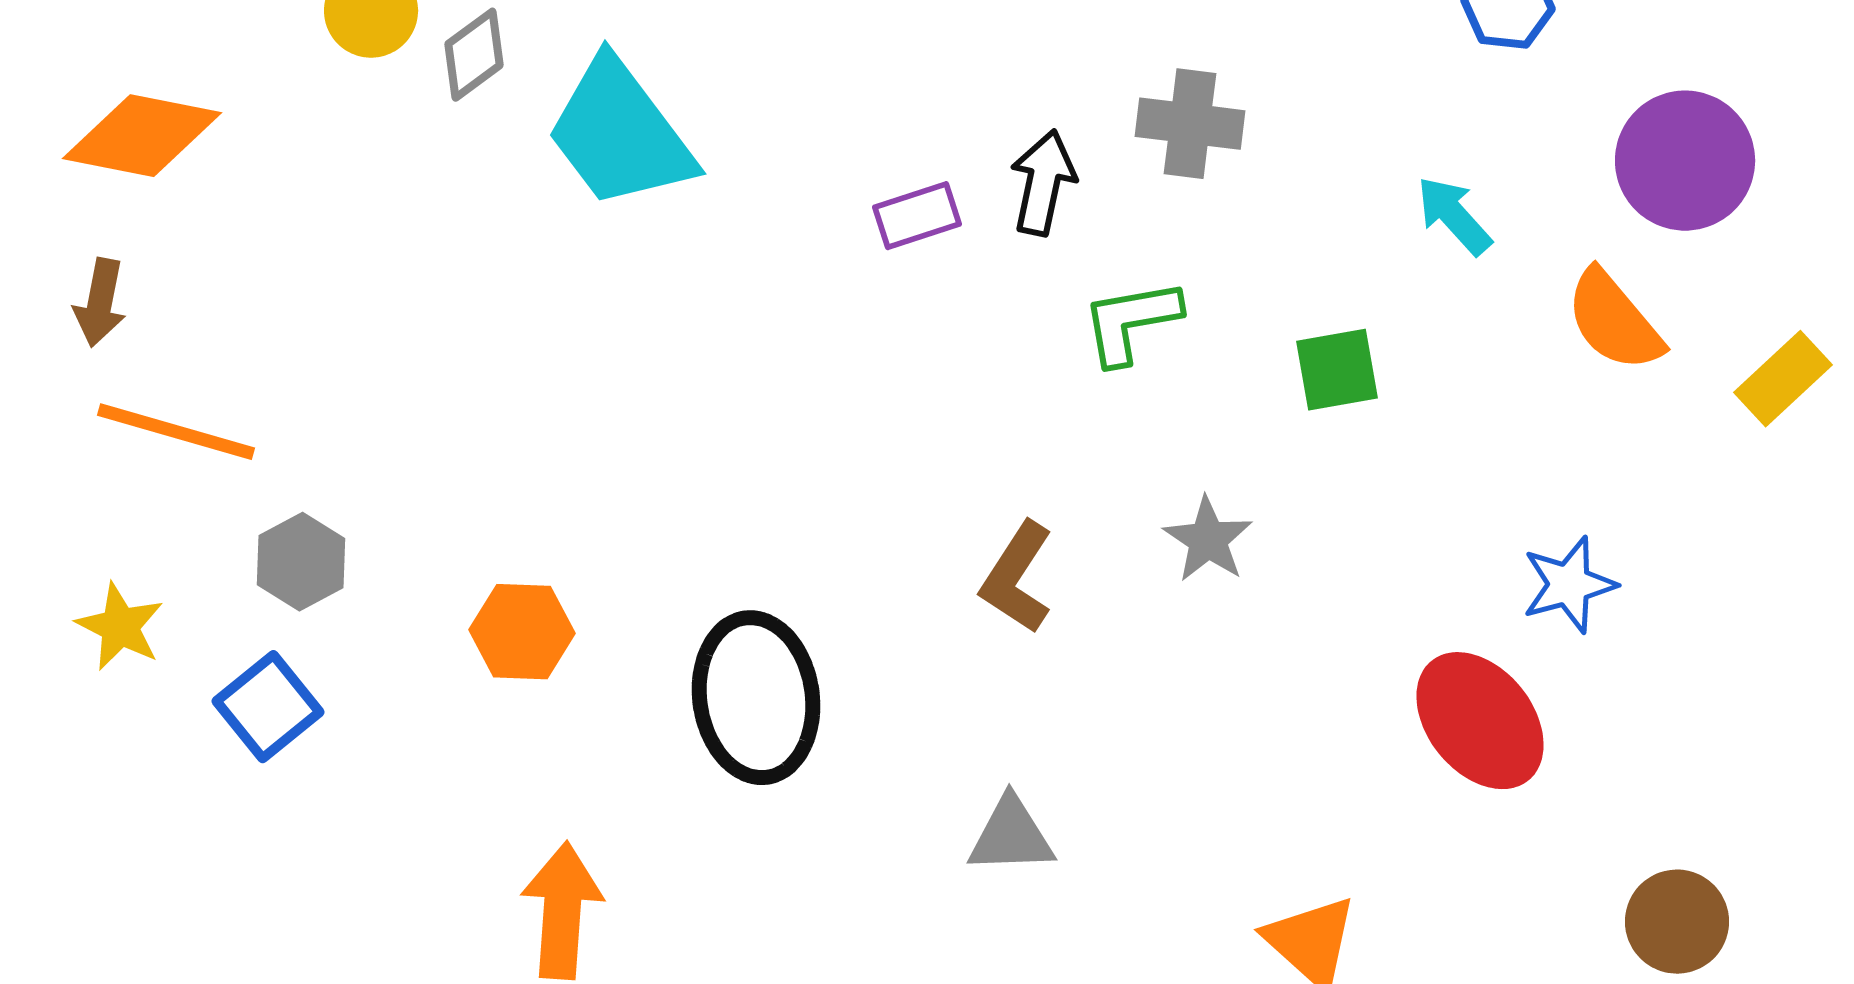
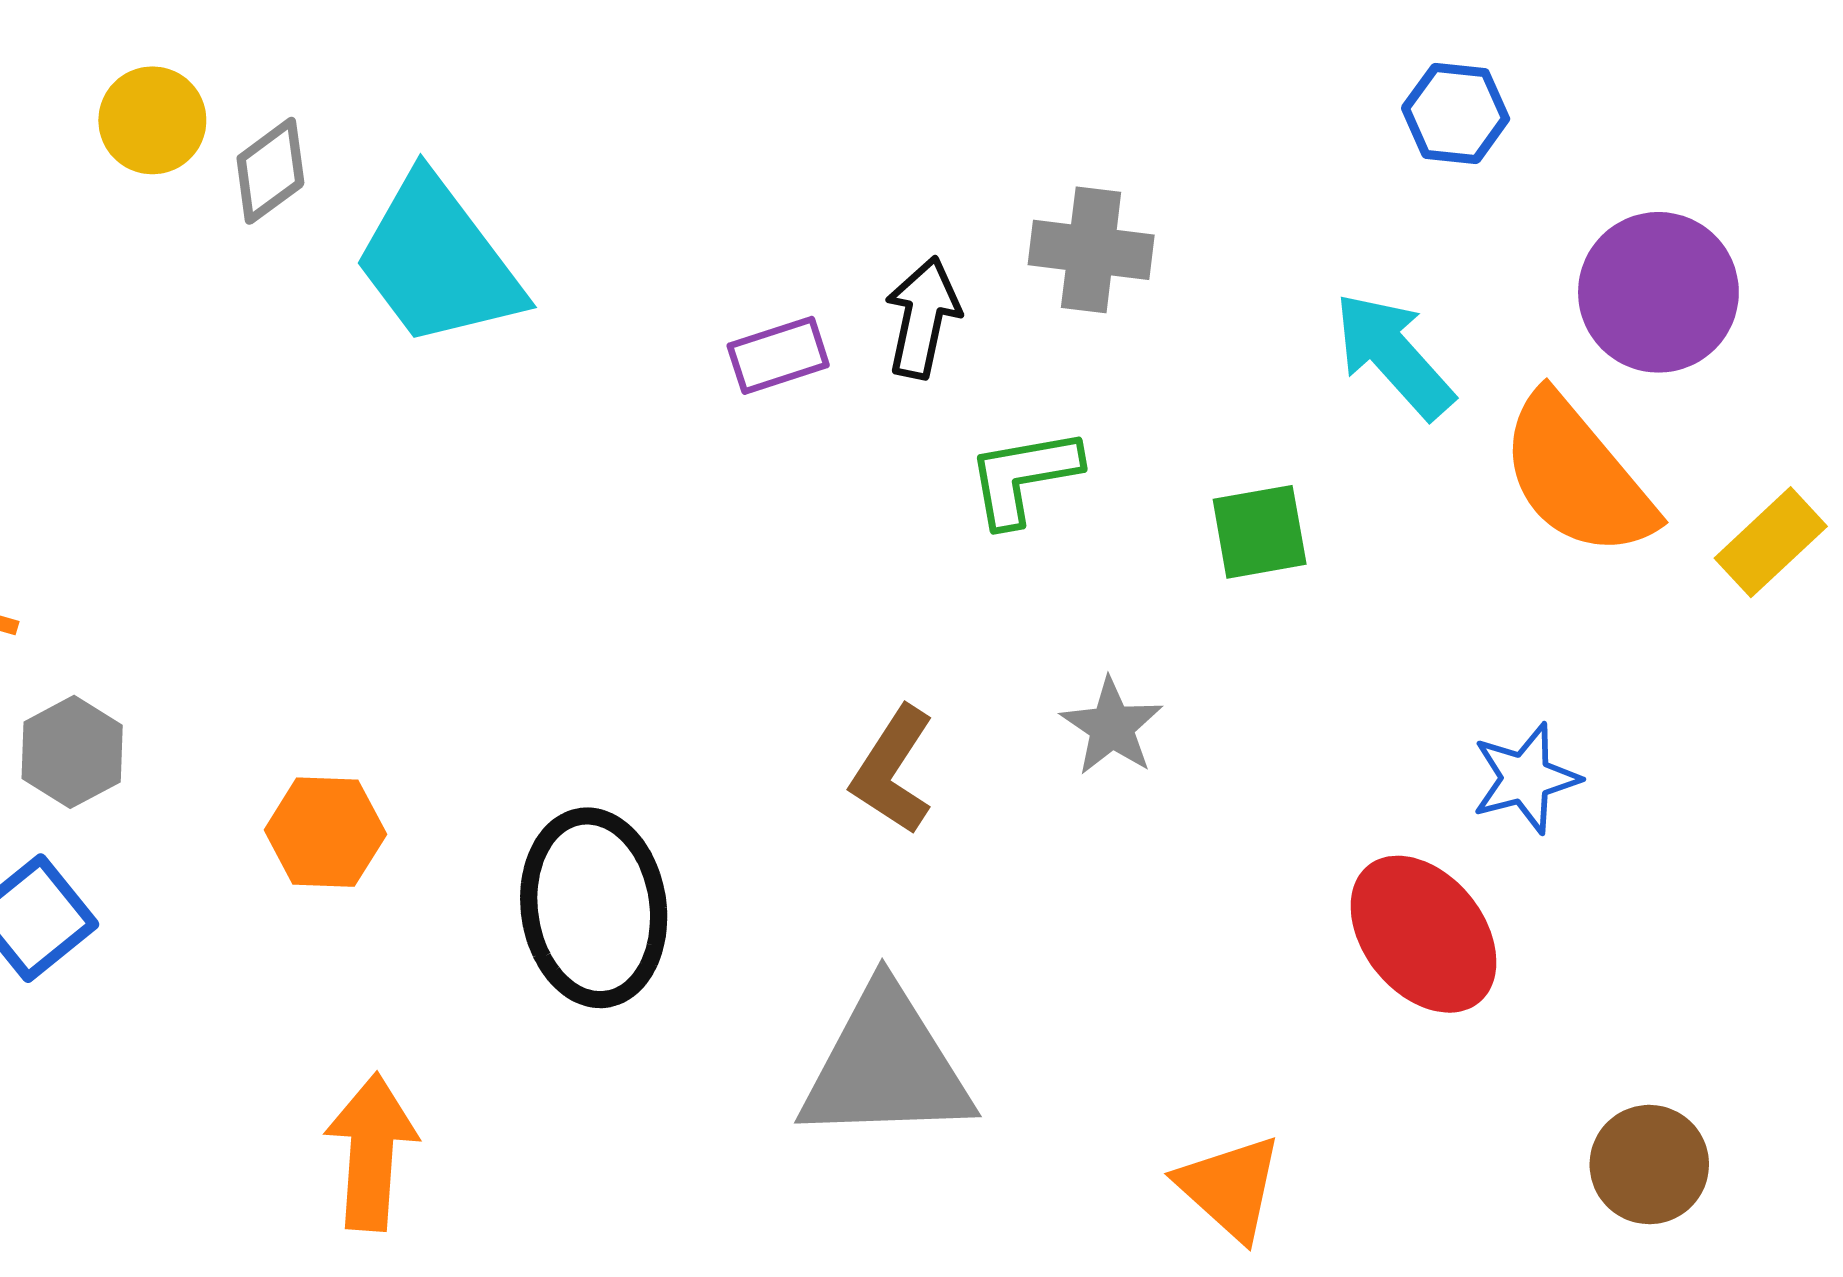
cyan arrow: (1454, 216) -> (1394, 355), size x1.4
orange semicircle: (1614, 321) -> (1577, 476), size x1.4
gray triangle: (1011, 836) -> (886, 1066), size x1.8

